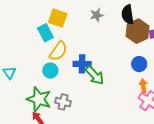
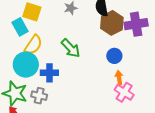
blue cross: (82, 64) -> (49, 73), moved
cyan circle: (50, 71) -> (26, 65), size x1.6
green arrow: (95, 75) -> (71, 48), moved

